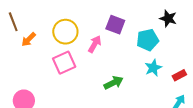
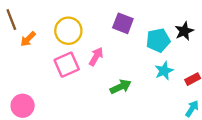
black star: (168, 18) -> (184, 31), moved, turned 30
pink arrow: (95, 44) -> (96, 57), moved

